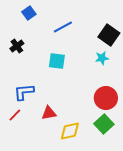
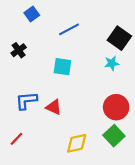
red triangle: (49, 113) -> (54, 107), moved, turned 35
red line: (15, 115) -> (16, 139), moved

